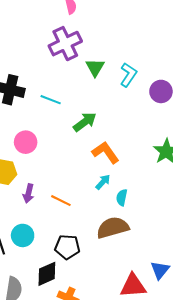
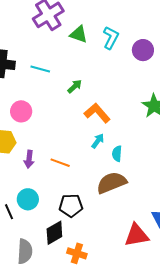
green triangle: (95, 67) -> (79, 34), turned -36
green arrow: (85, 122) -> (75, 86), size x0.7

